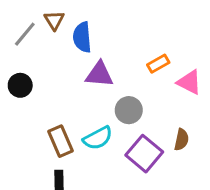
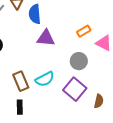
gray circle: (129, 110) -> (79, 61), moved
brown semicircle: (181, 140) -> (99, 101), moved

